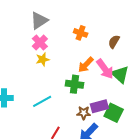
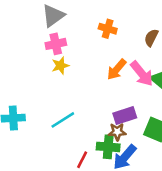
pink cross: (40, 43) -> (56, 44), turned 35
green cross: (75, 84) -> (108, 147), moved
purple rectangle: (99, 106) -> (125, 115), moved

